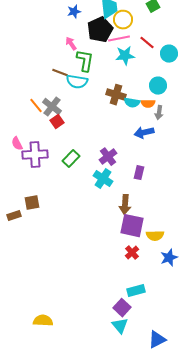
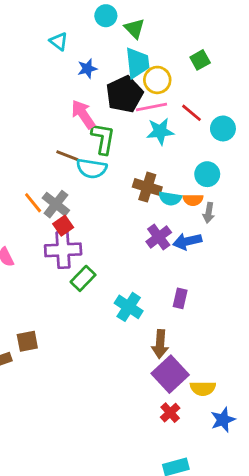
pink arrow: (71, 44) -> (83, 114), size x1.5
purple cross: (35, 155) -> (63, 250), moved
purple cross: (108, 157) -> (159, 237), moved
purple square: (132, 226) -> (170, 374), turned 35

